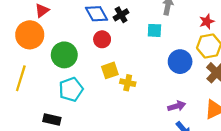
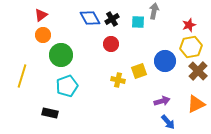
cyan square: (154, 30) -> (138, 22), moved
orange circle: (30, 35) -> (43, 35), moved, size x0.6
red circle: (102, 39) -> (111, 44), moved
yellow square: (110, 70) -> (139, 71), moved

